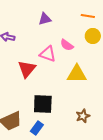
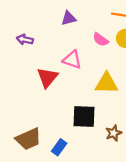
pink semicircle: (67, 45) -> (101, 40), moved
black square: (43, 104) -> (84, 116), moved

